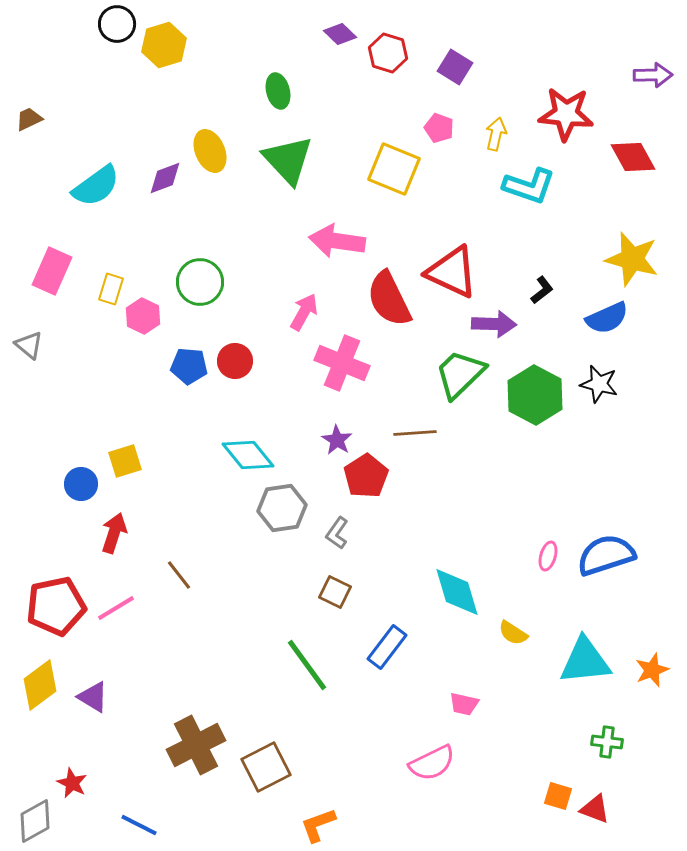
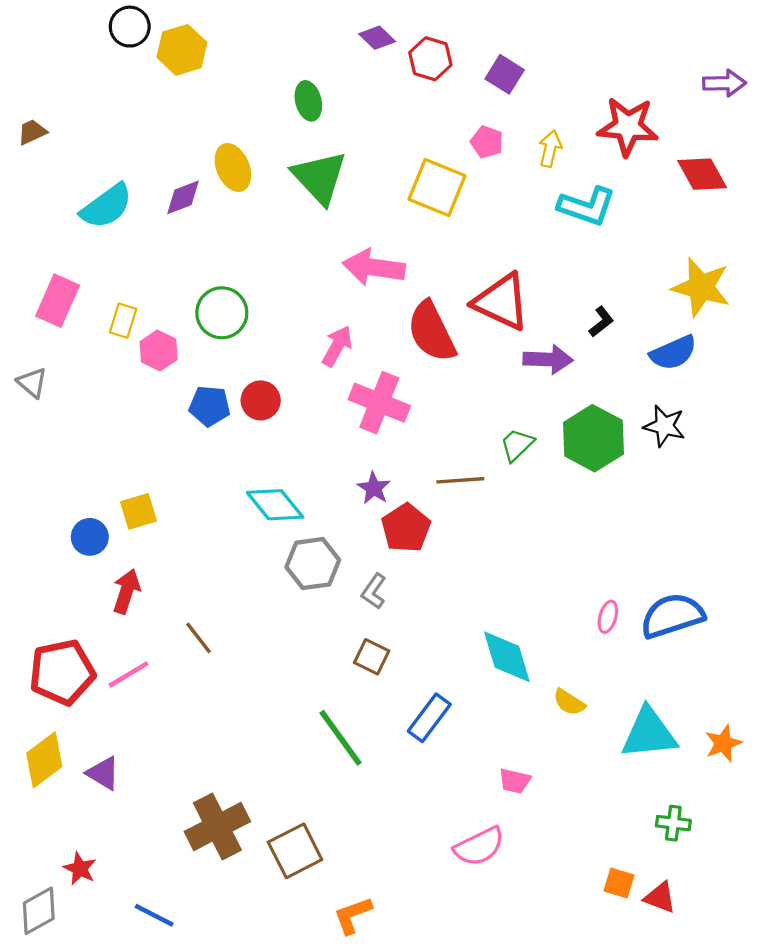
green trapezoid: (460, 374) -> (517, 445), moved, size x0.6

